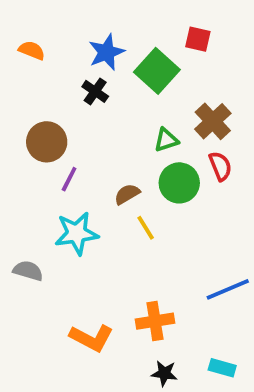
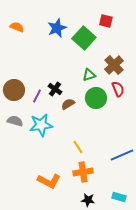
black cross: (95, 91) -> (55, 89), moved
brown circle: (47, 142) -> (14, 90), moved
yellow line: (146, 228) -> (78, 147), moved
gray semicircle: (28, 271) -> (15, 121), moved

